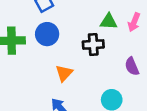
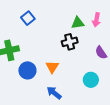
blue circle: (47, 34) -> (27, 70), moved

